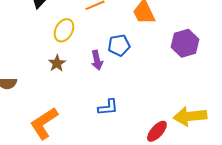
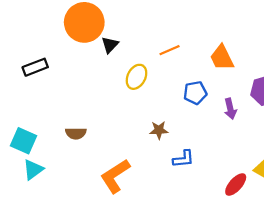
purple arrow: (97, 60) -> (230, 109), moved
brown star: (57, 63) -> (159, 130), moved, turned 30

